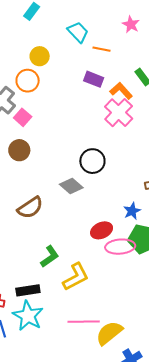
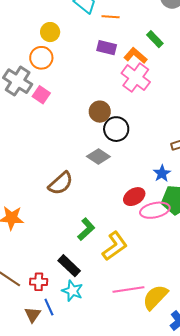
brown circle: (19, 150) -> (100, 112), moved
black rectangle: (28, 290) -> (69, 266), turned 60
cyan star: (28, 316) -> (72, 291), size x0.7

